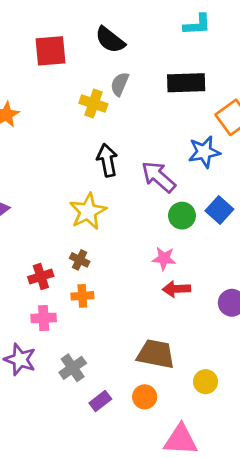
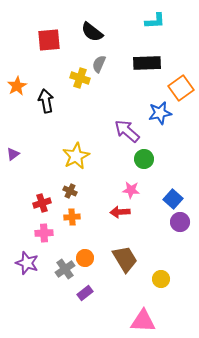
black arrow: (107, 160) -> (46, 101), moved
blue square: (219, 210) -> (173, 199), moved
red arrow: (176, 289) -> (120, 212), moved
brown trapezoid: (156, 354) -> (125, 259), turned 48
orange circle: (145, 397) -> (85, 258), moved

